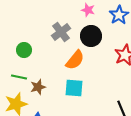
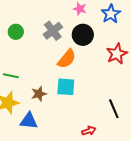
green circle: (24, 50) -> (16, 32), moved
brown star: (38, 87) -> (39, 94), moved

